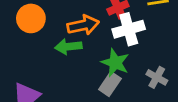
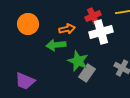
orange arrow: (83, 25) -> (67, 29), size x0.7
green star: (115, 63) -> (78, 61), moved

